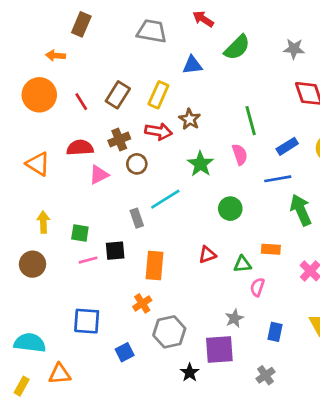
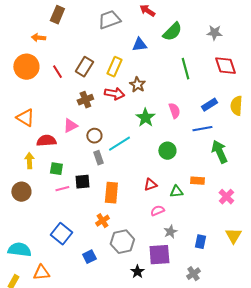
gray trapezoid: (152, 31) -> (109, 20), turned -30
green line: (251, 121) -> (185, 69), moved
red semicircle: (80, 148) -> (46, 141), moved
brown circle: (137, 164) -> (94, 136), moved
pink semicircle: (257, 287) -> (157, 211), moved, turned 48
blue square: (87, 321) -> (61, 234), turned 35

